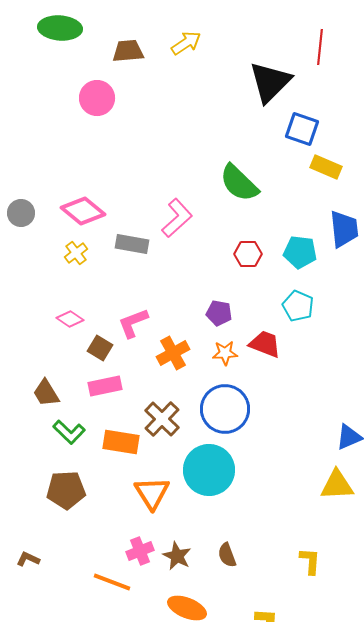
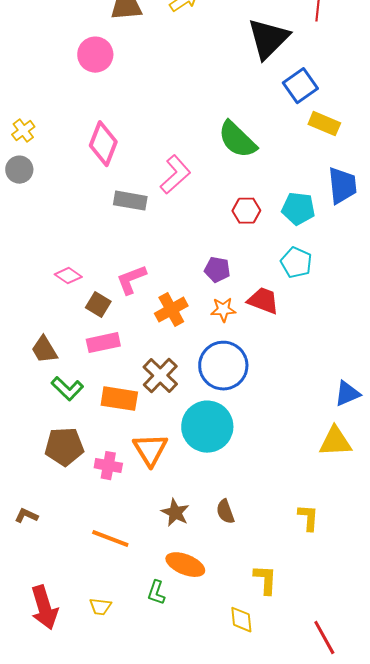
blue square: (302, 129) -> (300, 86), turned 36
pink diamond: (83, 211) -> (103, 144), moved, turned 72
yellow cross: (76, 253) -> (23, 131), moved
pink cross: (140, 551) -> (108, 466), moved, turned 32

